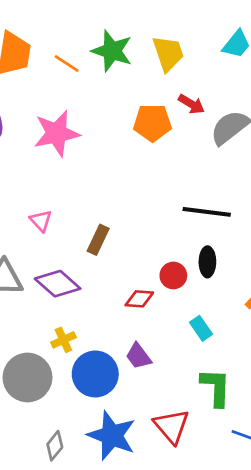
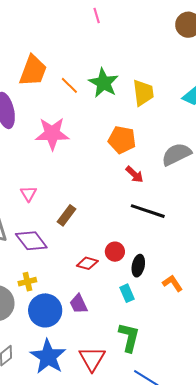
red arrow: (191, 104) -> (134, 174), moved
black ellipse: (207, 262) -> (138, 266), moved

